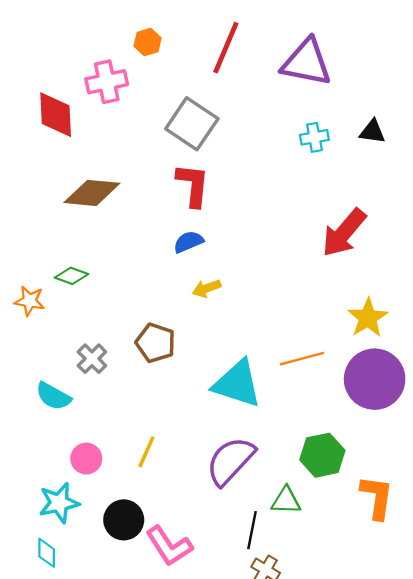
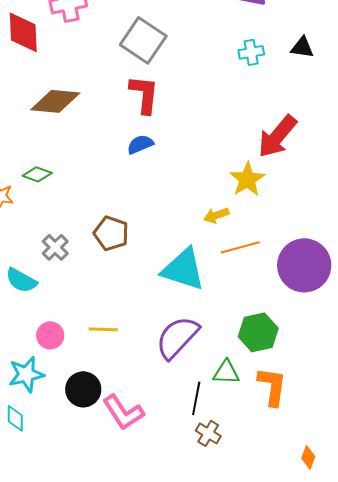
yellow arrow: (207, 288) -> (216, 215), moved
yellow star: (368, 318) -> (247, 179), moved
yellow line: (146, 452) -> (103, 329), turned 68
orange L-shape: (377, 497) -> (272, 386), moved

